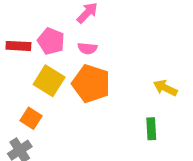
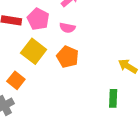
orange pentagon: (91, 84) -> (68, 57), size x0.7

